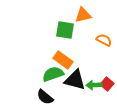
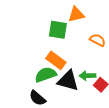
green arrow: (94, 85) -> (87, 76), moved

